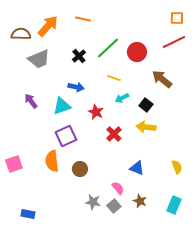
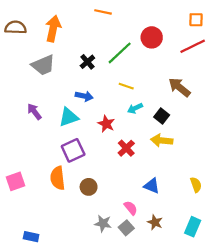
orange line: (83, 19) -> (103, 12), moved
orange arrow: (48, 26) -> (53, 29), turned -30
brown semicircle: (21, 34) -> (16, 27), moved
red circle: (137, 52) -> (152, 37), moved

